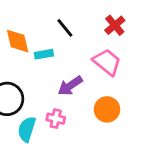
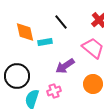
pink cross: (56, 119) -> (54, 91), turned -32

